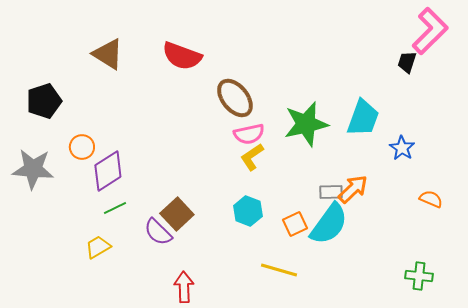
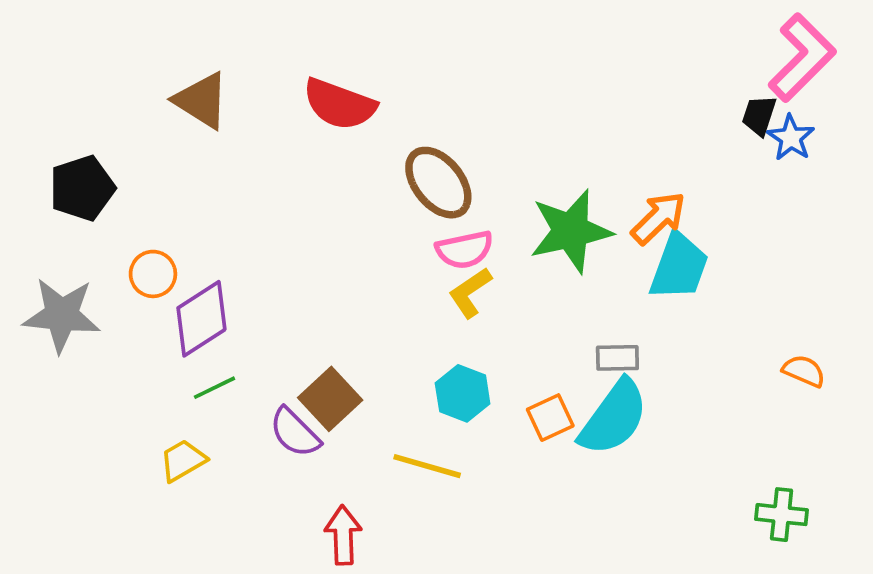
cyan trapezoid: (363, 118) -> (679, 266), moved
blue star: (402, 148) -> (791, 138), moved
orange arrow: (353, 189) -> (658, 218), moved
yellow line: (279, 270) -> (427, 466), moved

